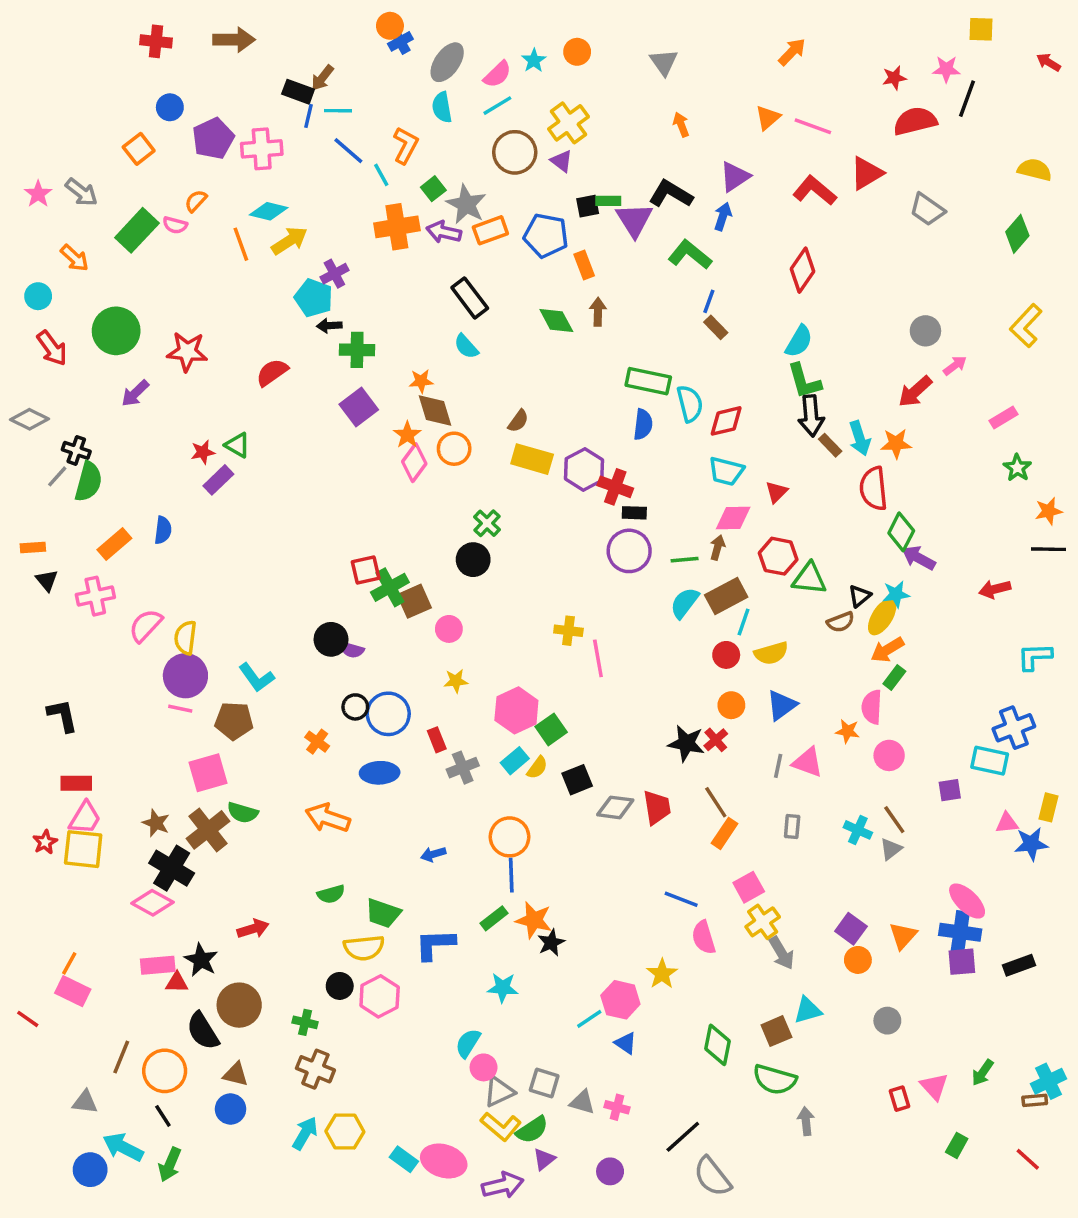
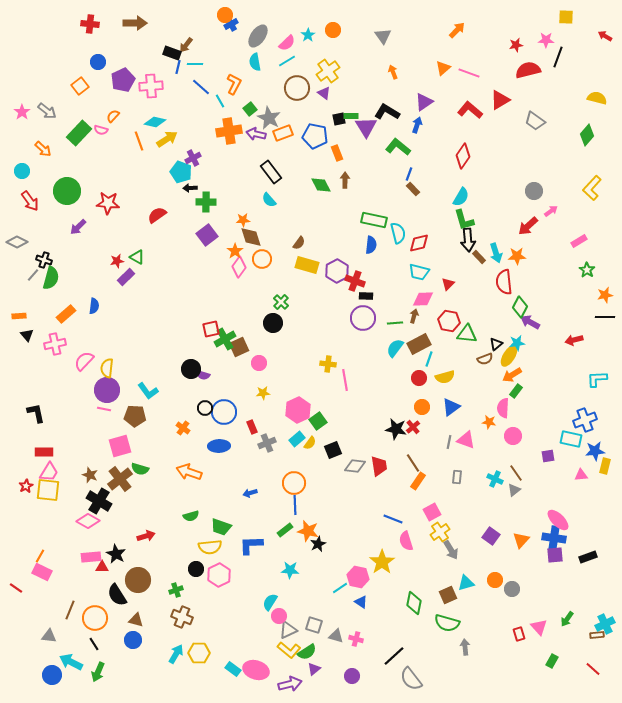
blue star: (1031, 844) -> (595, 451), moved
orange circle: (858, 960) -> (495, 580), moved
yellow star: (662, 974) -> (382, 562), size x1.4
green cross: (305, 1022) -> (176, 590), turned -32

